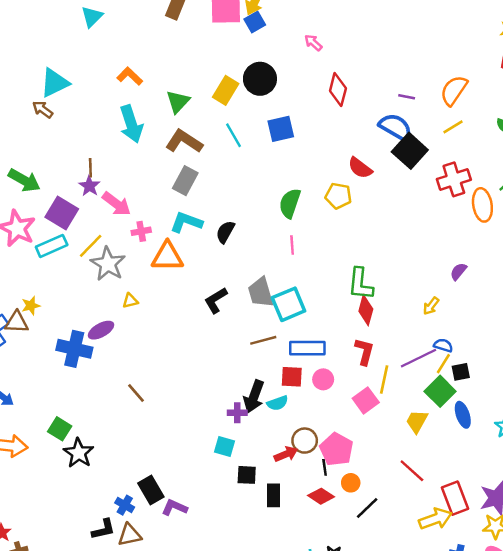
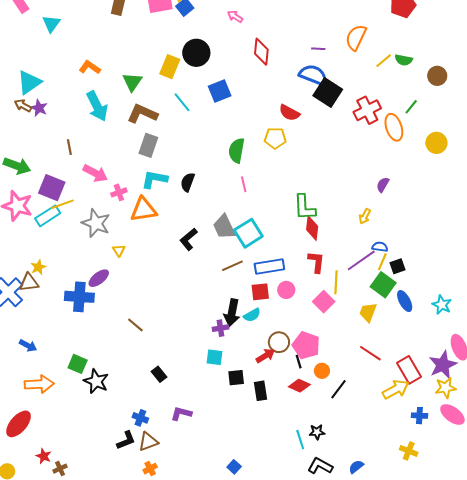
yellow line: (453, 127) -> (384, 61), moved
purple star: (89, 186) -> (39, 108), moved
yellow line: (91, 246) -> (62, 204), moved, turned 35
yellow triangle: (130, 301) -> (119, 250), turned -40
black rectangle: (151, 490) -> (159, 374), moved, size x0.7

